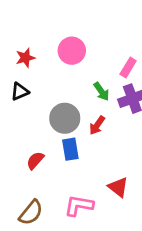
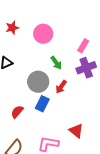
red star: (25, 58) -> (12, 28), moved
green arrow: (101, 92) -> (56, 63), moved
blue rectangle: (70, 149) -> (42, 104), turned 35

